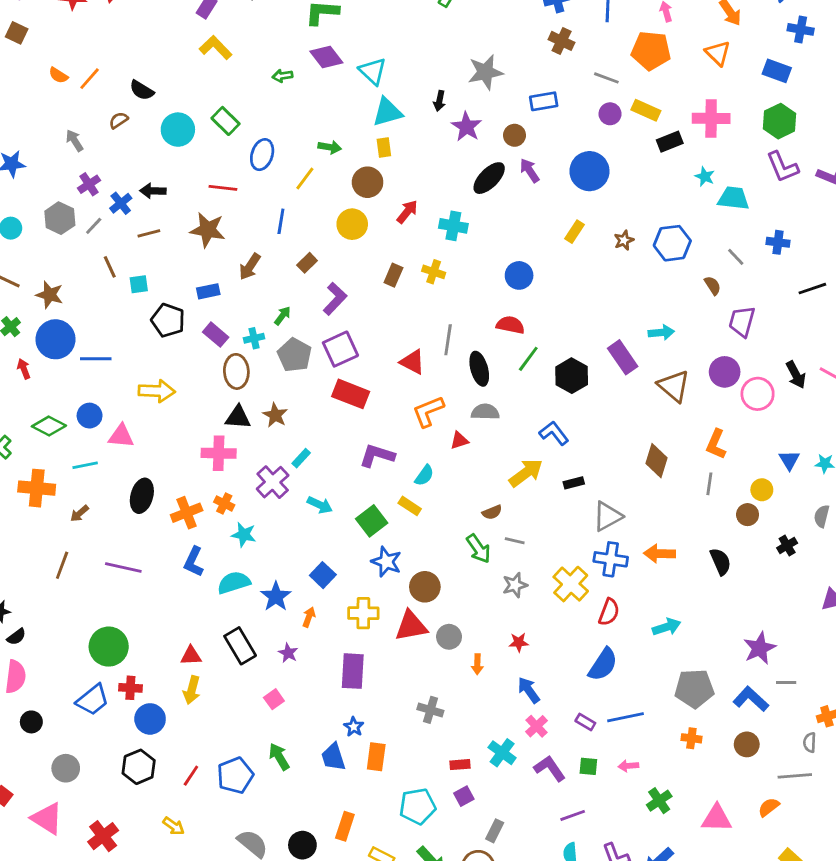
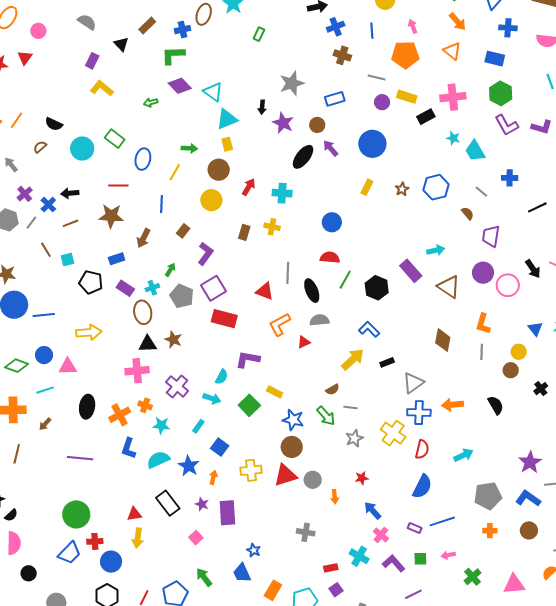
cyan trapezoid: (733, 198) -> (475, 151), turned -120
cyan rectangle: (301, 458) -> (198, 426), moved
cyan semicircle: (424, 475) -> (222, 377), moved
blue star: (386, 562) -> (293, 420), moved
brown line: (62, 565) -> (17, 454), moved
purple rectangle: (353, 671) -> (227, 513), moved
orange rectangle: (376, 757) -> (273, 590), moved, turned 30

